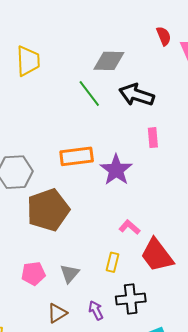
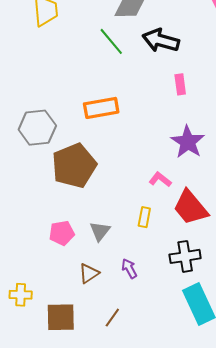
purple star: (116, 170) -> (188, 142), moved
black cross: (131, 299) -> (185, 256), moved

